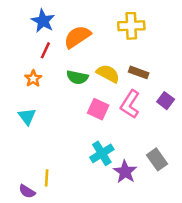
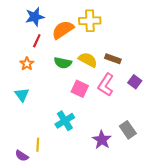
blue star: (43, 21) -> (35, 17), turned 30
yellow cross: (131, 26) -> (90, 21), moved
cyan cross: (102, 153) -> (65, 121), moved

